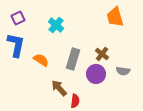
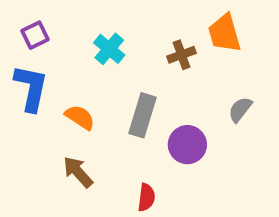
brown cross: (102, 54) -> (182, 55), moved, turned 32
gray semicircle: (123, 71) -> (240, 109), moved, turned 120
brown arrow: (59, 88) -> (78, 172), moved

